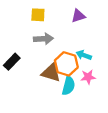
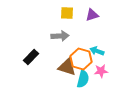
yellow square: (38, 15) -> (67, 13), moved

